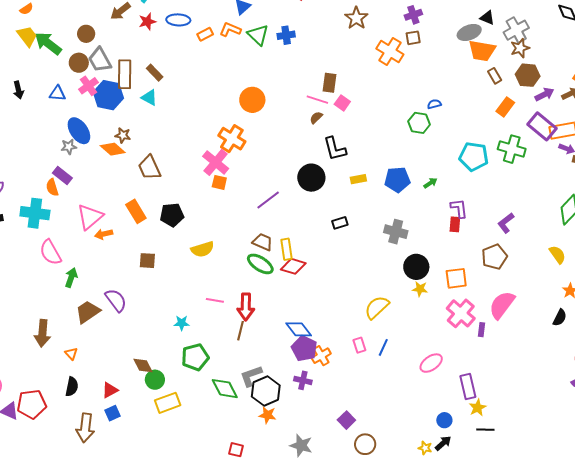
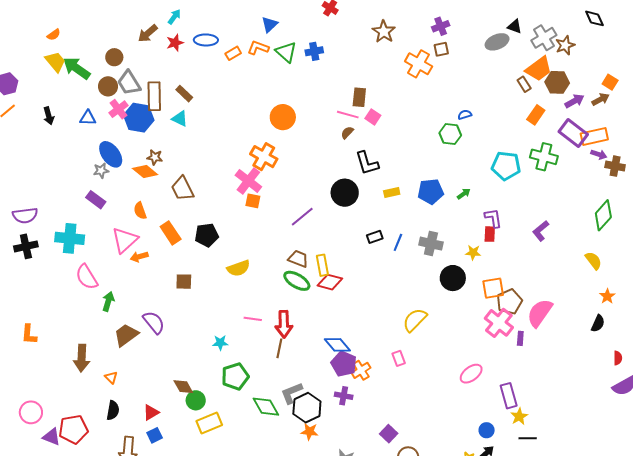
brown star: (520, 48) -> (565, 45), moved
orange trapezoid: (482, 51) -> (539, 69), moved, turned -44
orange semicircle: (52, 187) -> (140, 211), moved
brown pentagon: (494, 257) -> (509, 302), moved
yellow star: (420, 289) -> (473, 253), moved
blue line: (383, 347) -> (398, 242), moved

